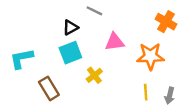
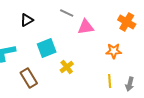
black triangle: (70, 28) -> (27, 20), moved
pink triangle: (115, 42) -> (86, 27), moved
orange star: (150, 56) -> (114, 51), size x0.7

